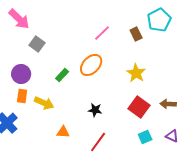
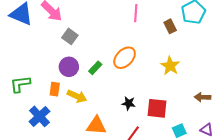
pink line: (102, 33) -> (136, 13), moved, turned -42
purple circle: (21, 74) -> (69, 67), moved
red square: (139, 107) -> (157, 108), moved, turned -30
orange triangle: (63, 132) -> (96, 126), size x1.5

